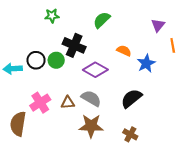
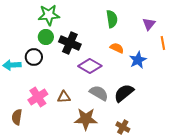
green star: (52, 16) -> (49, 15), size x1.5
green semicircle: (102, 20) -> (112, 19), moved, turned 126
green circle: (56, 60) -> (46, 37), moved
gray semicircle: (91, 98) -> (99, 93), moved
brown semicircle: (18, 124) -> (17, 117), size x0.7

